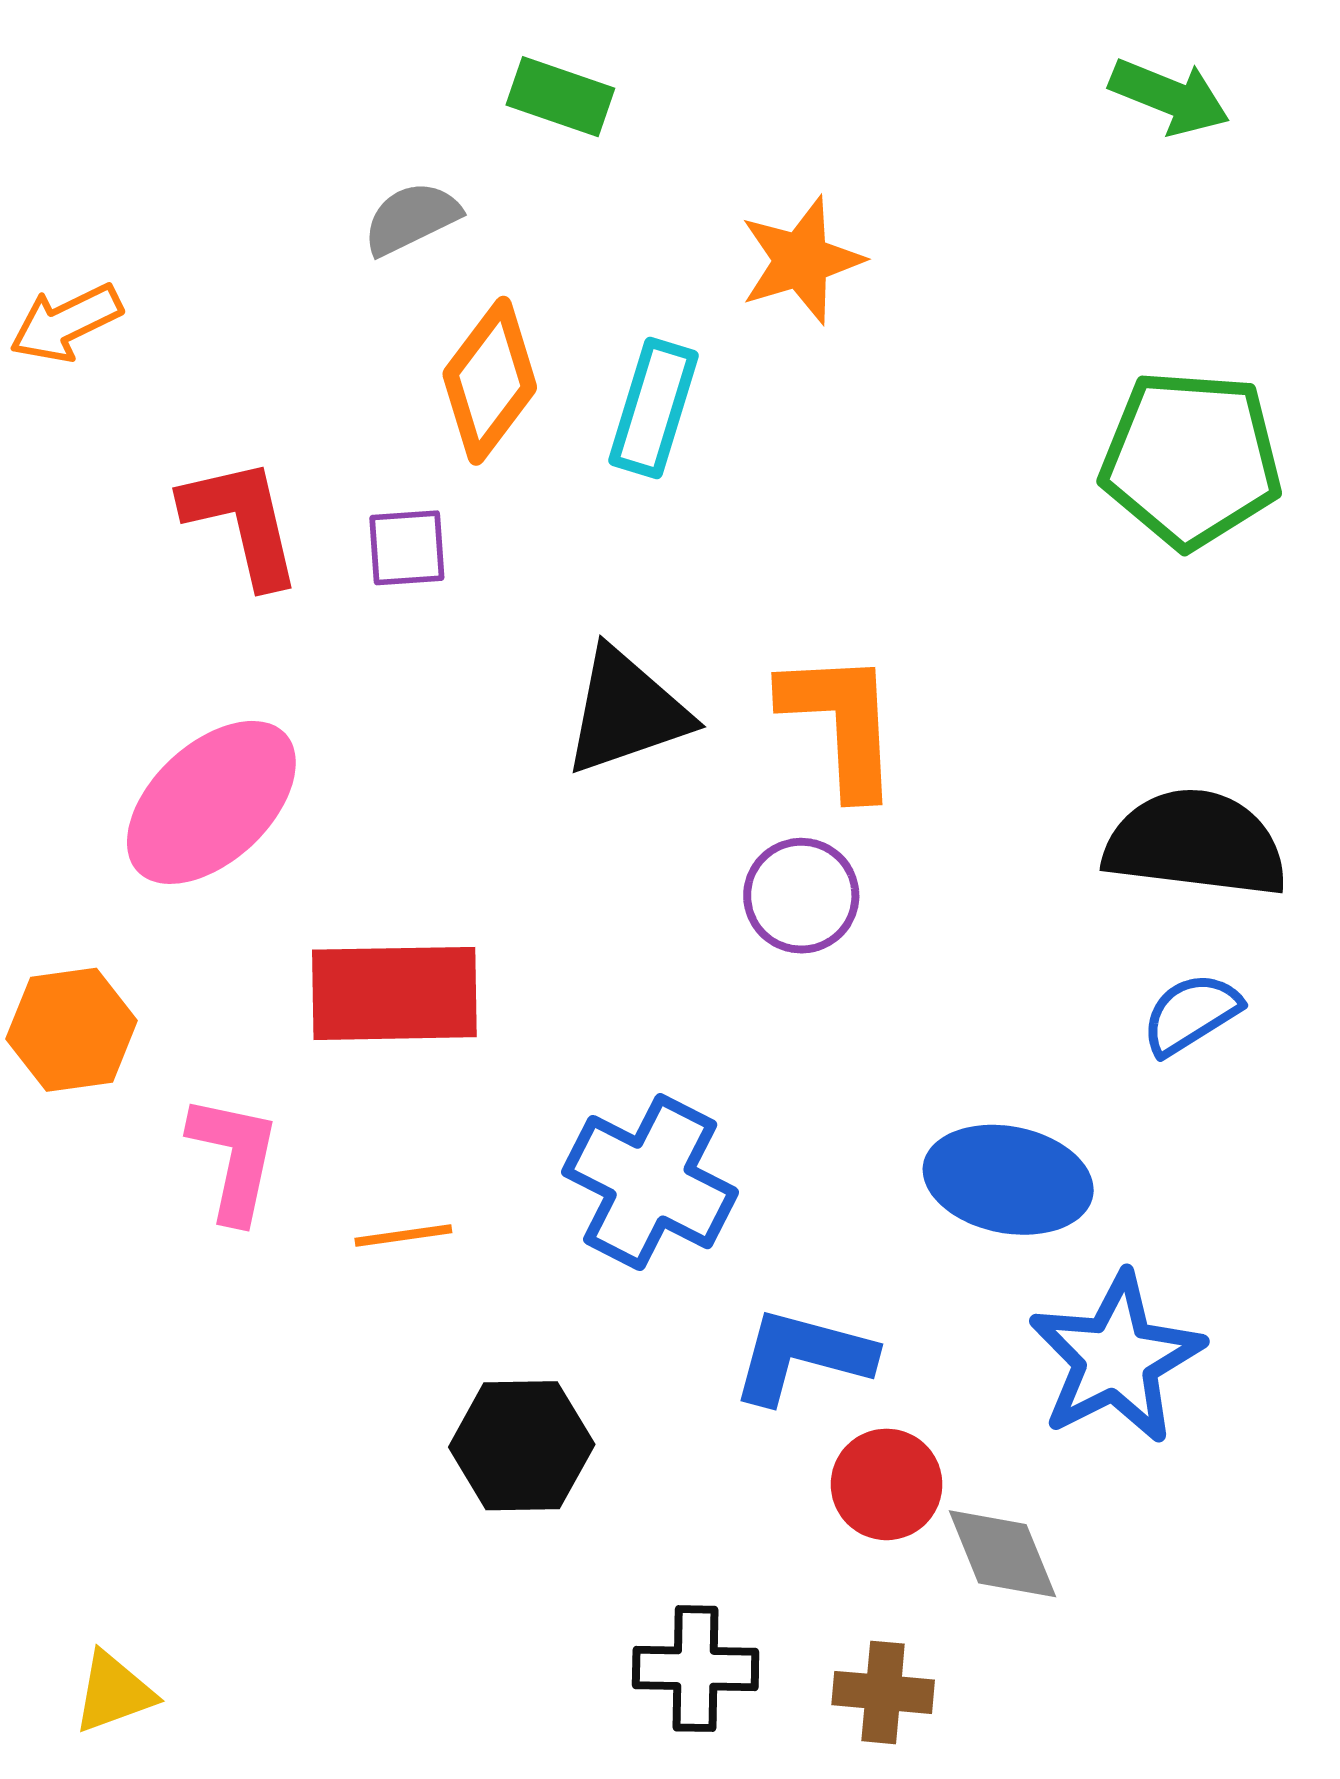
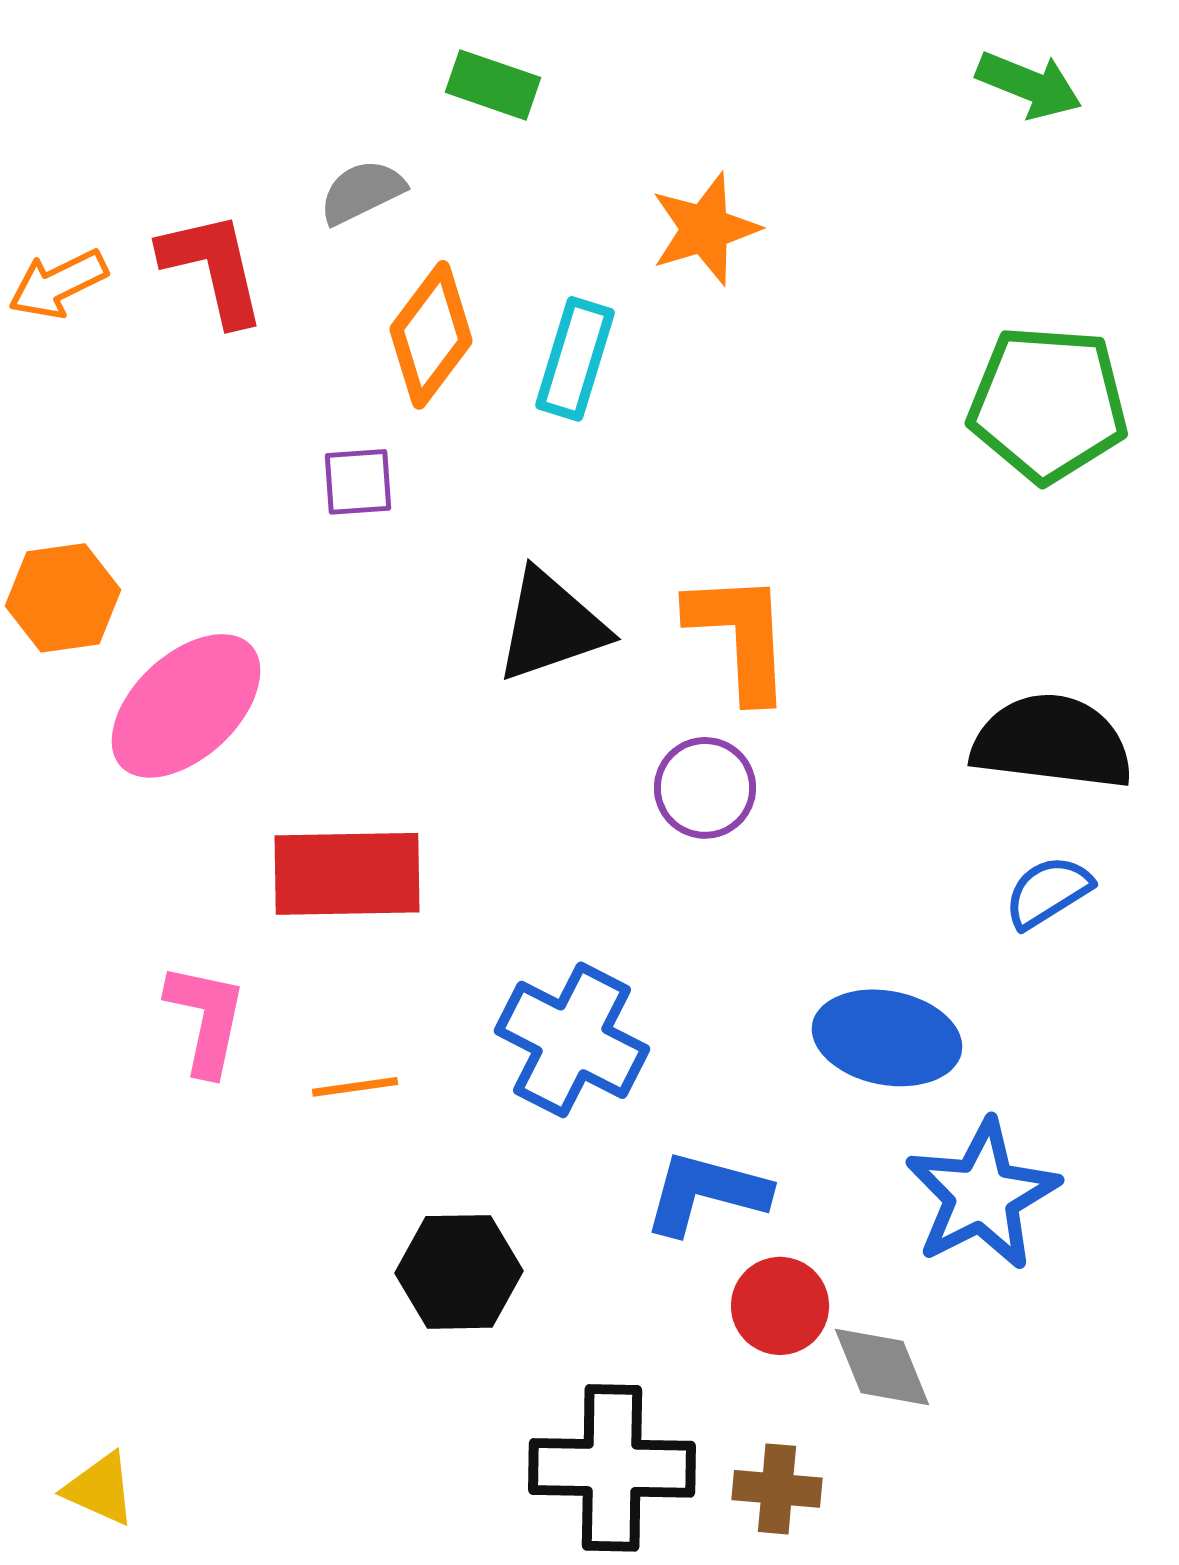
red L-shape: (242, 522) -> (213, 268), moved
orange hexagon: (72, 1030) -> (63, 598), moved
black cross: (696, 1669) -> (612, 1468), size x1.5
yellow triangle: (114, 1692) -> (100, 1489), turned 44

